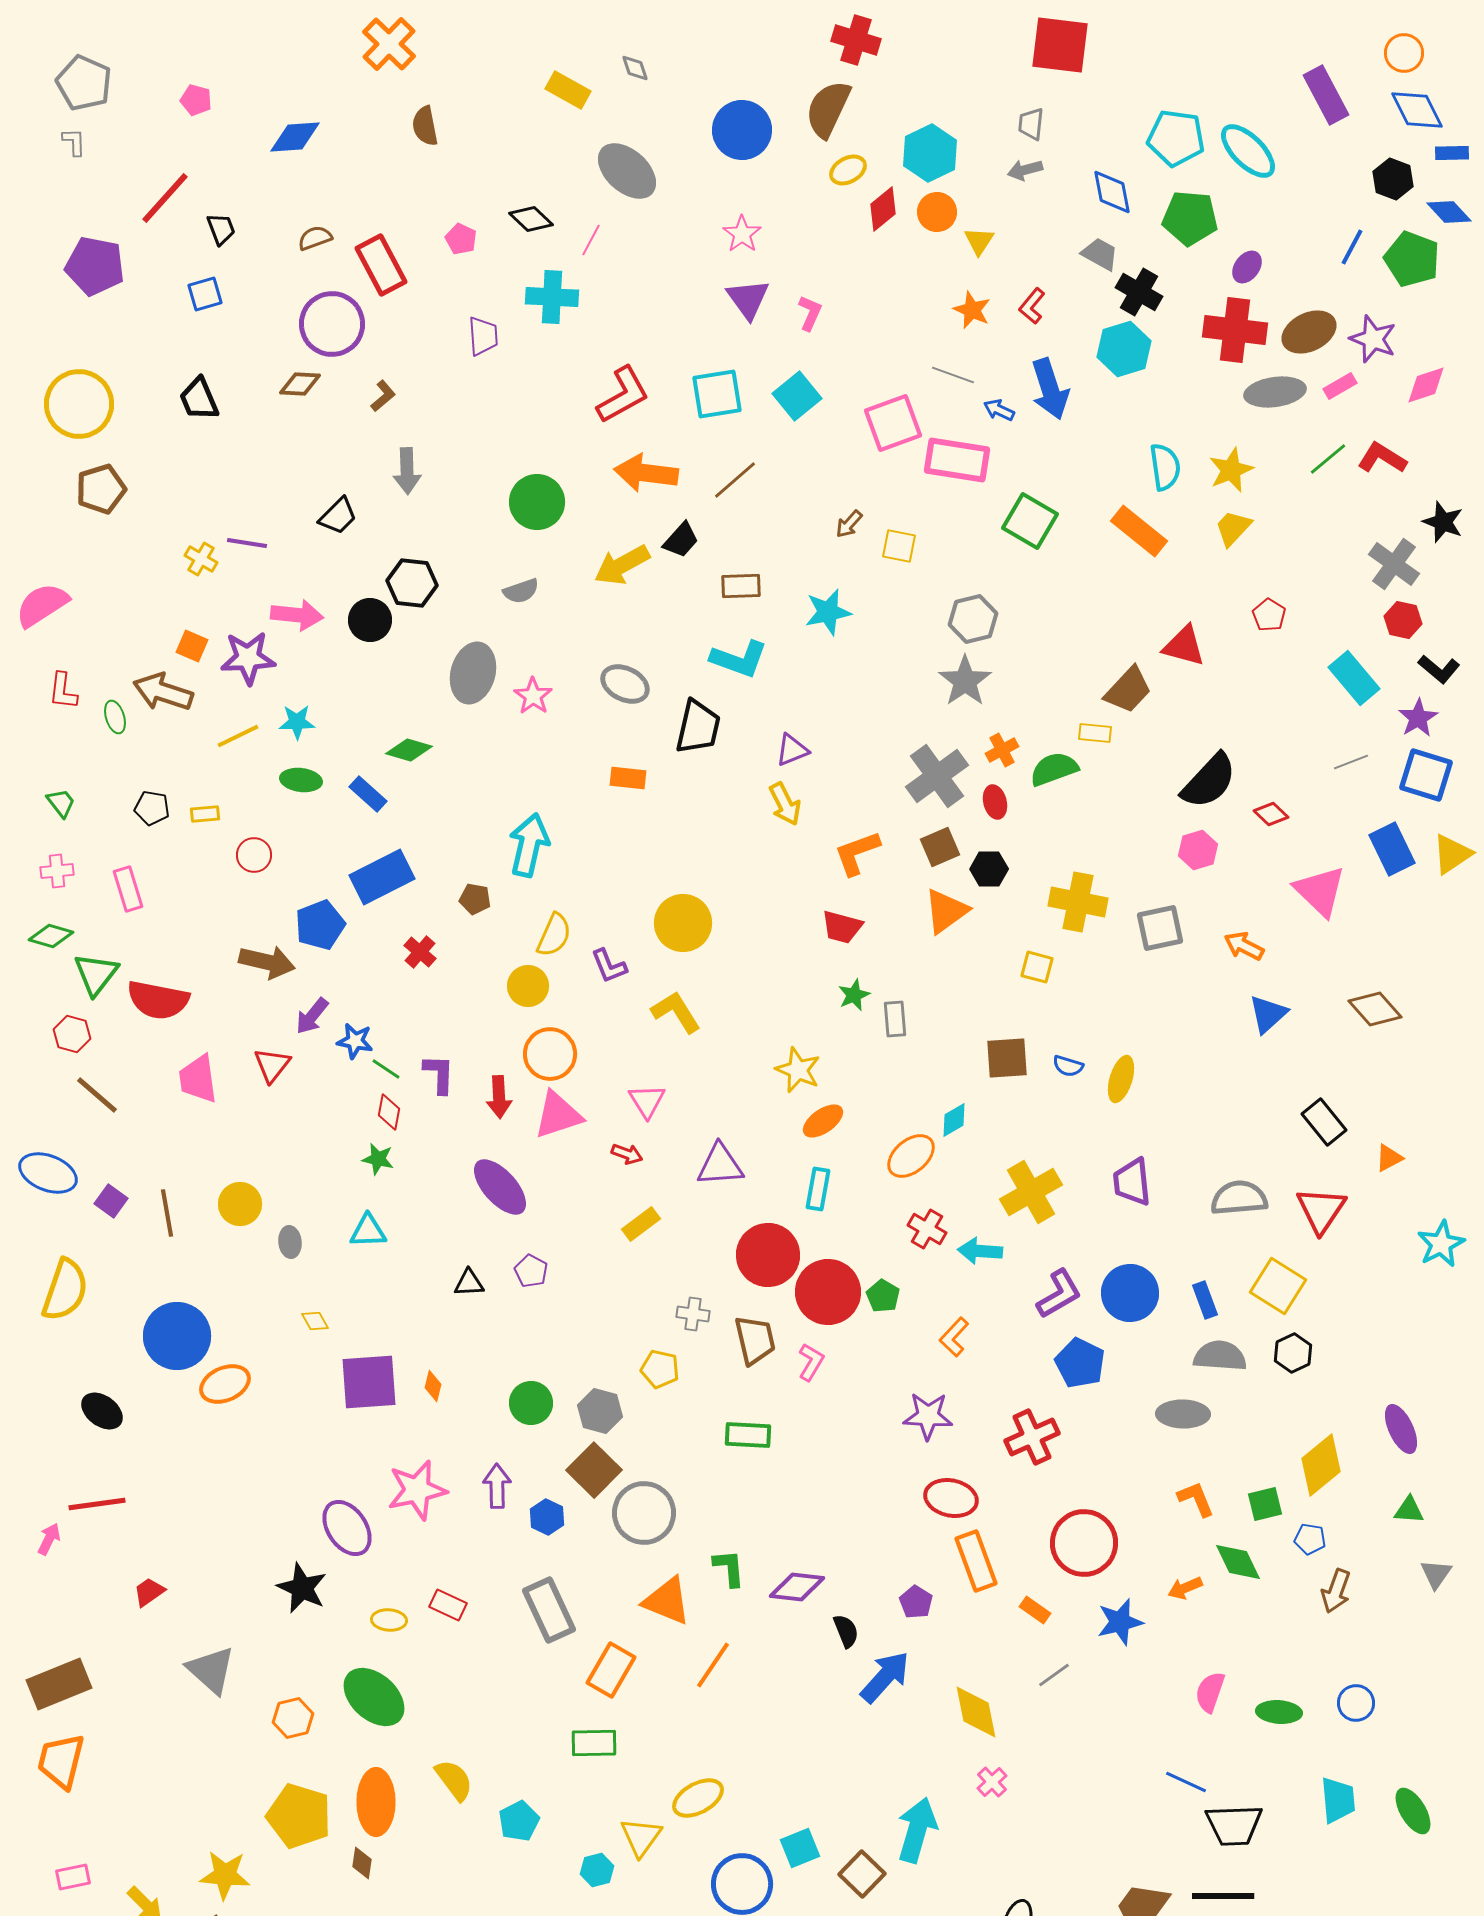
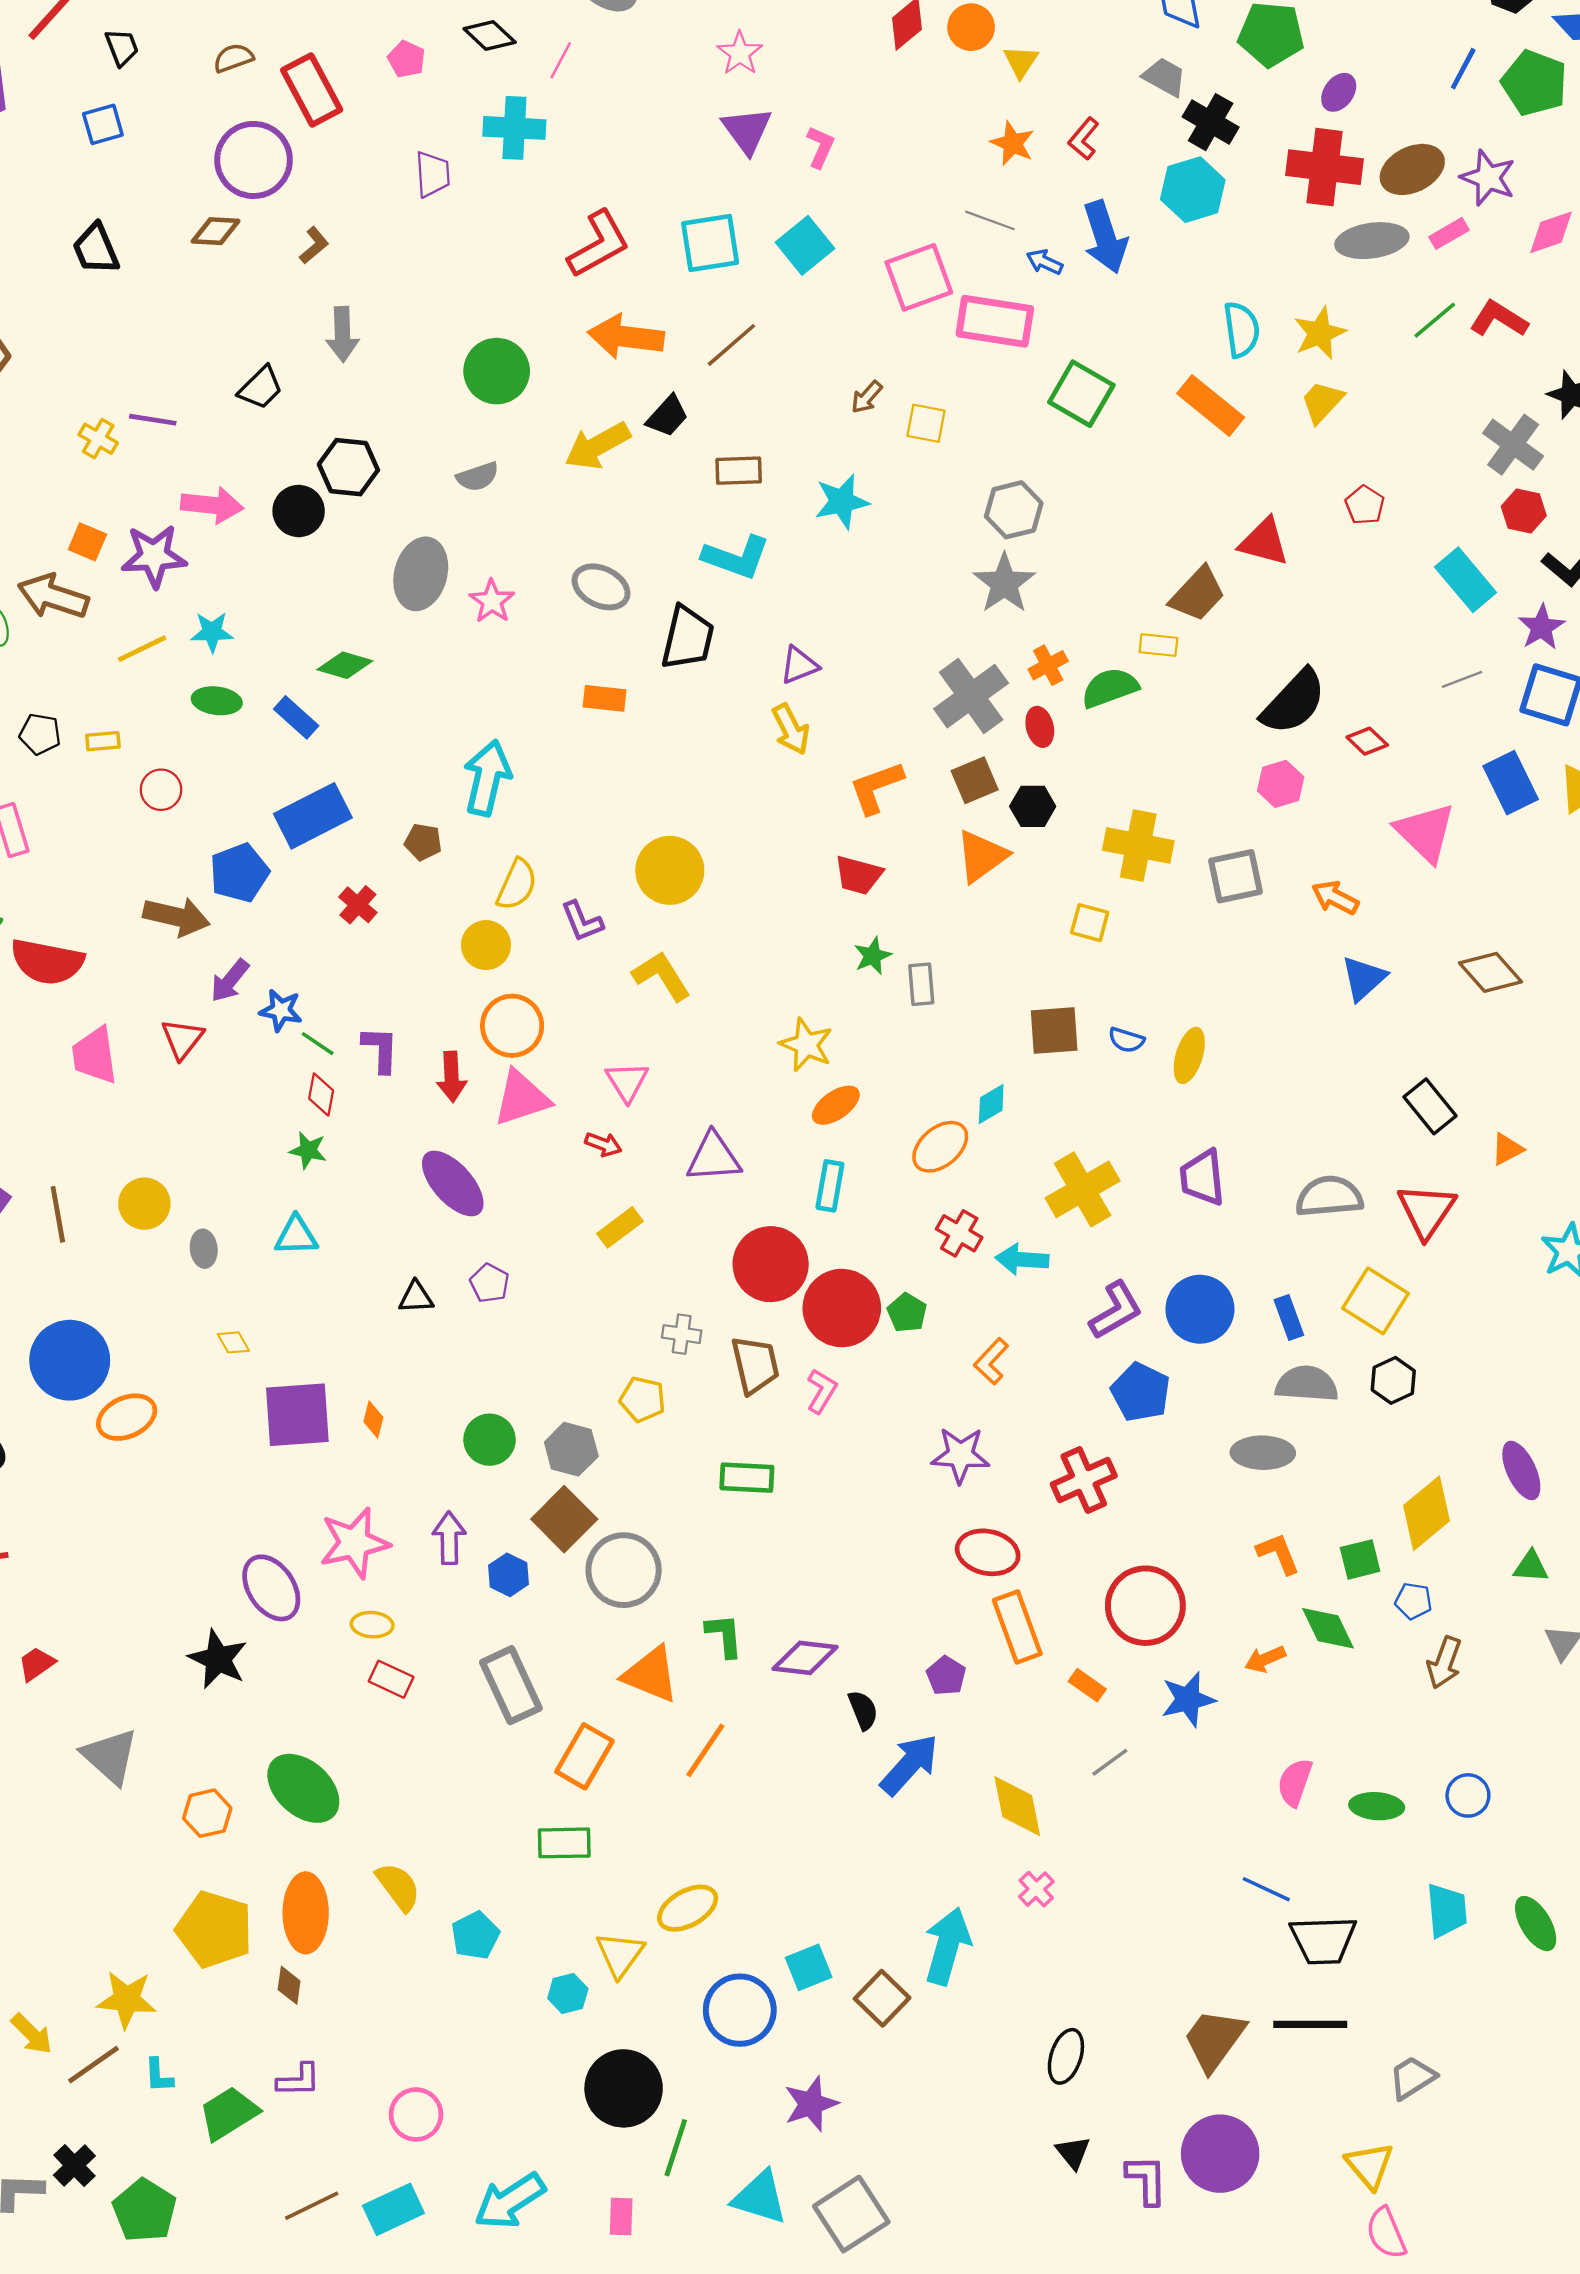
yellow ellipse: (389, 1620) -> (372, 1625), moved

